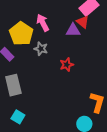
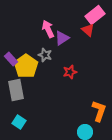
purple triangle: (73, 30) -> (62, 38), moved, turned -35
yellow pentagon: (21, 34) -> (26, 66), moved

